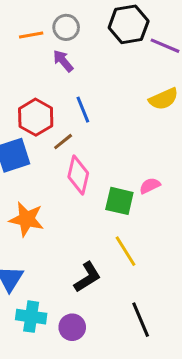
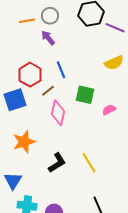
pink semicircle: (150, 186) -> (109, 110), moved
green square: (119, 201) -> (85, 95), moved
orange star: (27, 219) -> (24, 142), turned -30
black L-shape: (87, 277) -> (57, 163), moved

